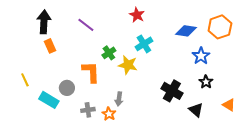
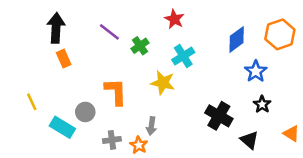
blue diamond: (186, 31) -> (237, 39), turned -45
green cross: (109, 53) -> (140, 46), moved

